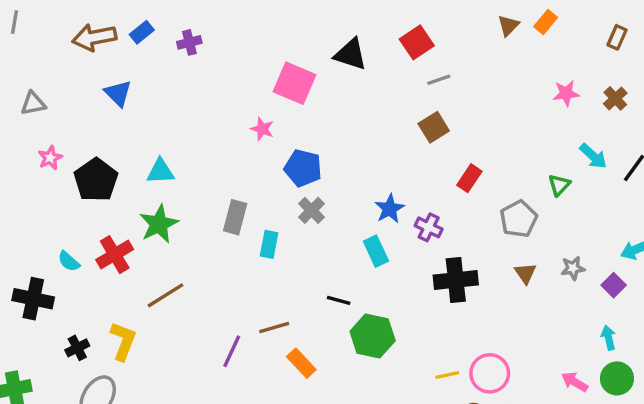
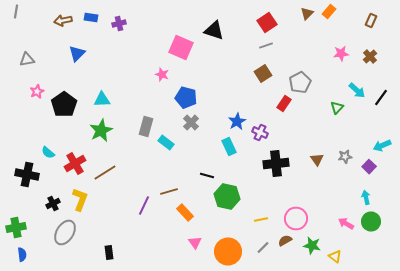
blue rectangle: (142, 32) -> (91, 18), turned 48
brown arrow: (94, 37) -> (63, 20), size x0.7
red square: (417, 42) -> (267, 22), moved
blue triangle: (118, 93) -> (77, 54), turned 30
gray pentagon: (519, 219) -> (300, 82), moved
cyan rectangle: (269, 244) -> (166, 142), turned -63
red cross: (115, 255) -> (75, 164), moved
yellow line: (447, 375) -> (261, 220), moved

